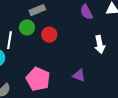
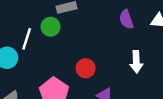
red circle: (49, 35) -> (86, 68), moved

